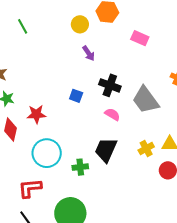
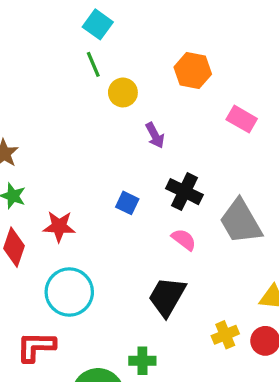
yellow circle: (80, 24) -> (123, 92), moved
green line: (23, 26) -> (93, 64), moved
yellow cross: (146, 148) -> (225, 335), moved
green cross: (80, 167) -> (142, 361), moved

